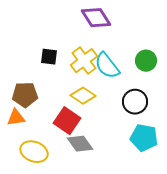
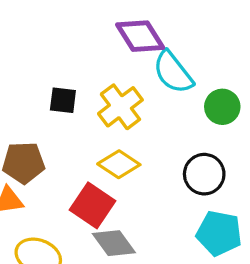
cyan semicircle: (107, 66) -> (173, 72), moved

